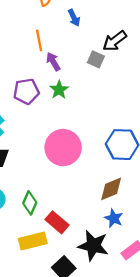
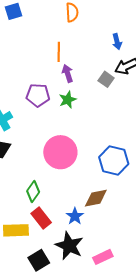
blue arrow: (74, 18) -> (117, 42), moved
green diamond: (30, 203) -> (33, 192), moved
blue star: (114, 218) -> (75, 216), moved

